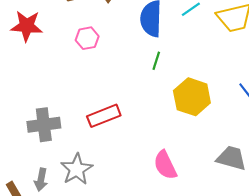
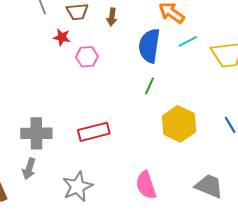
red star: (27, 26) -> (62, 37), moved, size x0.6
gray star: (77, 169) -> (77, 186), moved
gray arrow: (41, 180) -> (29, 169), moved

